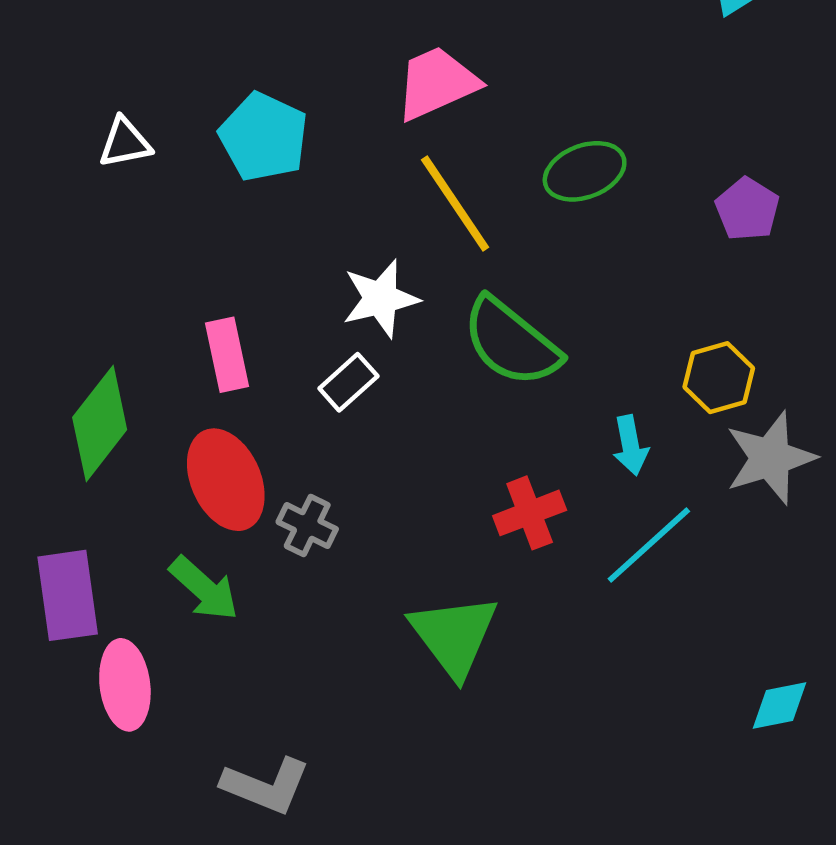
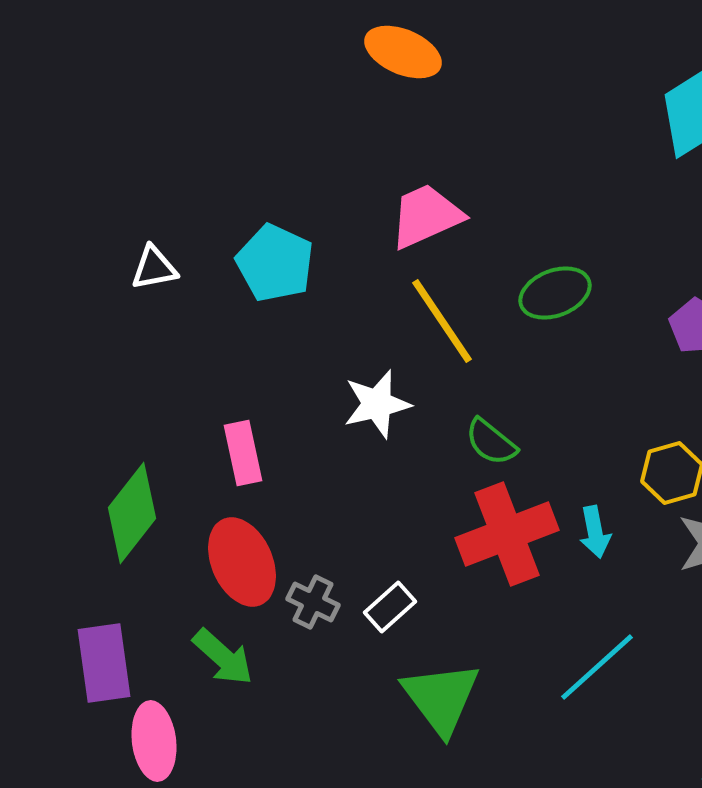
green semicircle: (511, 342) -> (491, 442), size x0.6
white rectangle: (348, 382) -> (390, 607), moved
red cross: (530, 513) -> (507, 534), moved, size x1.6
cyan line: (649, 545) -> (597, 667), moved

